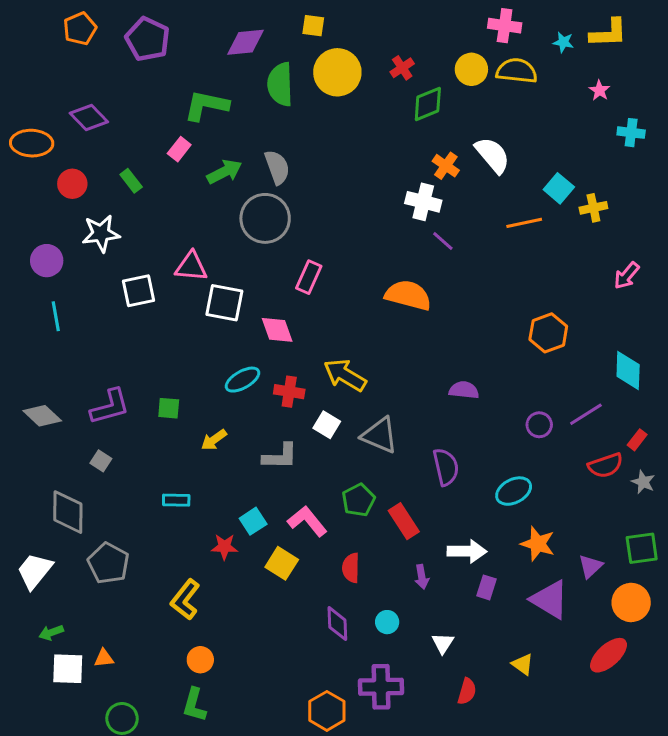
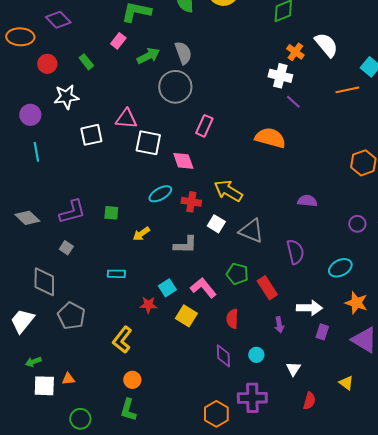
green pentagon: (358, 500) -> (237, 274), turned -30

